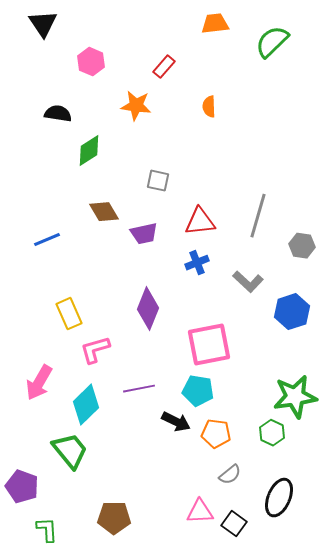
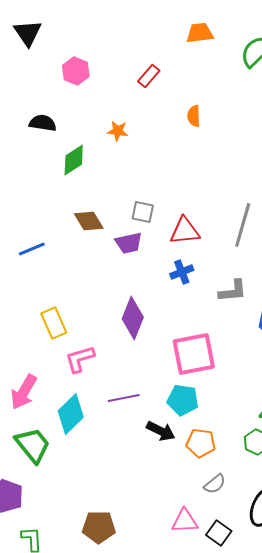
orange star: (136, 106) -> (118, 131), moved, size x0.7
gray square: (158, 181) -> (143, 212), moved
gray L-shape: (248, 282) -> (233, 291), turned -48
green trapezoid: (70, 451) -> (33, 445), moved

